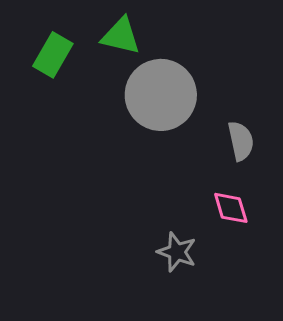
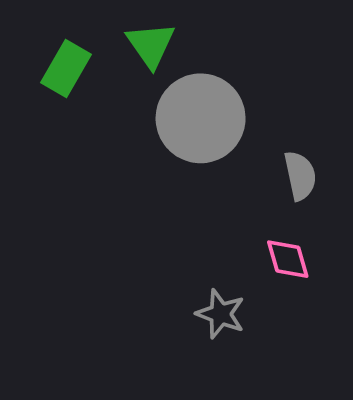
green triangle: (121, 36) -> (151, 45), turned 42

